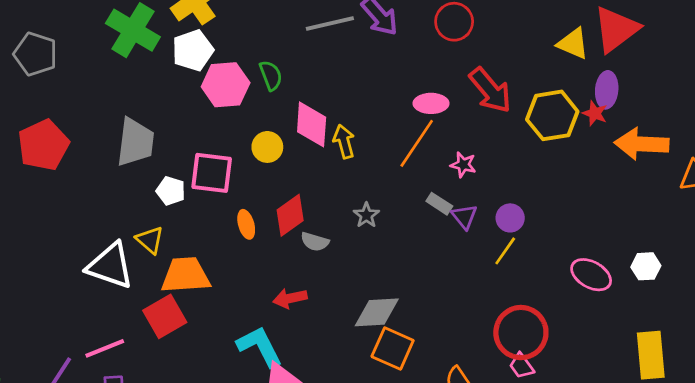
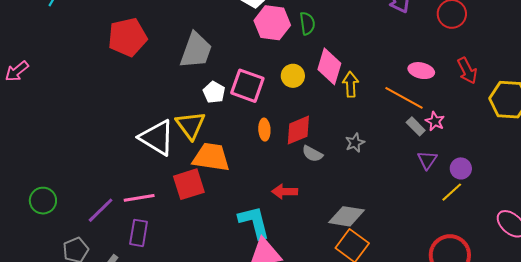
red arrow: (490, 90) -> (467, 71), size x0.7
orange line: (417, 143) -> (404, 98), turned 72
gray rectangle: (439, 204) -> (416, 126), moved
yellow triangle: (150, 240) -> (191, 125), size x1.4

